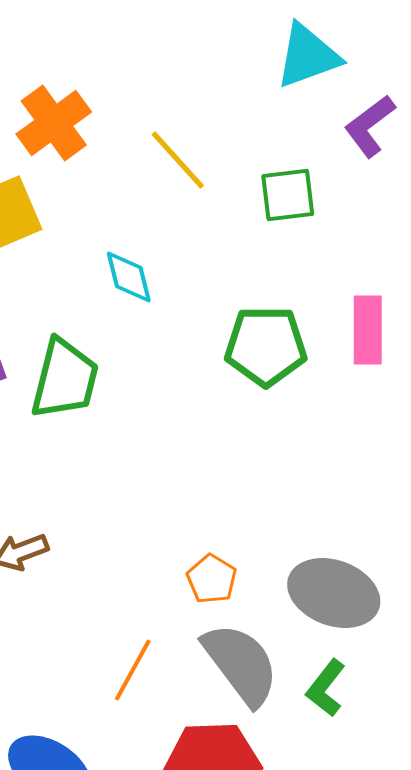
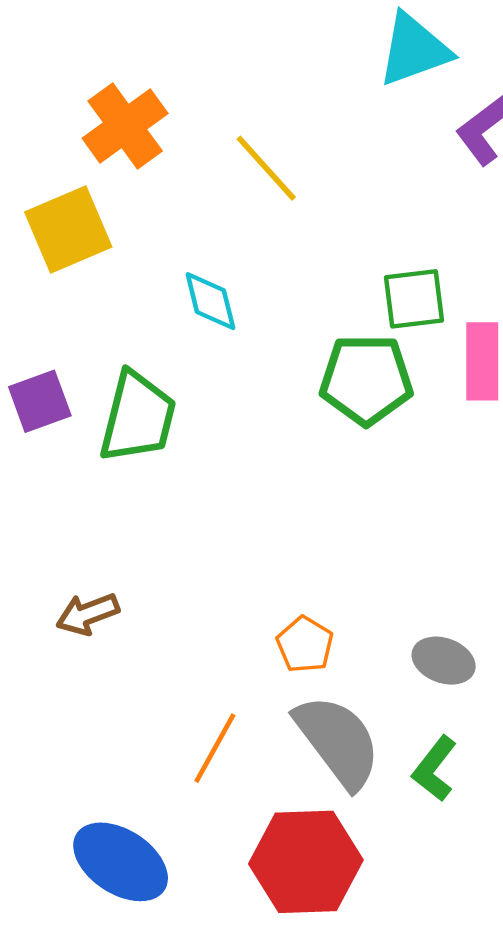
green square: (288, 195) -> (414, 299), moved
gray ellipse: (334, 593) -> (444, 661), size x0.6

